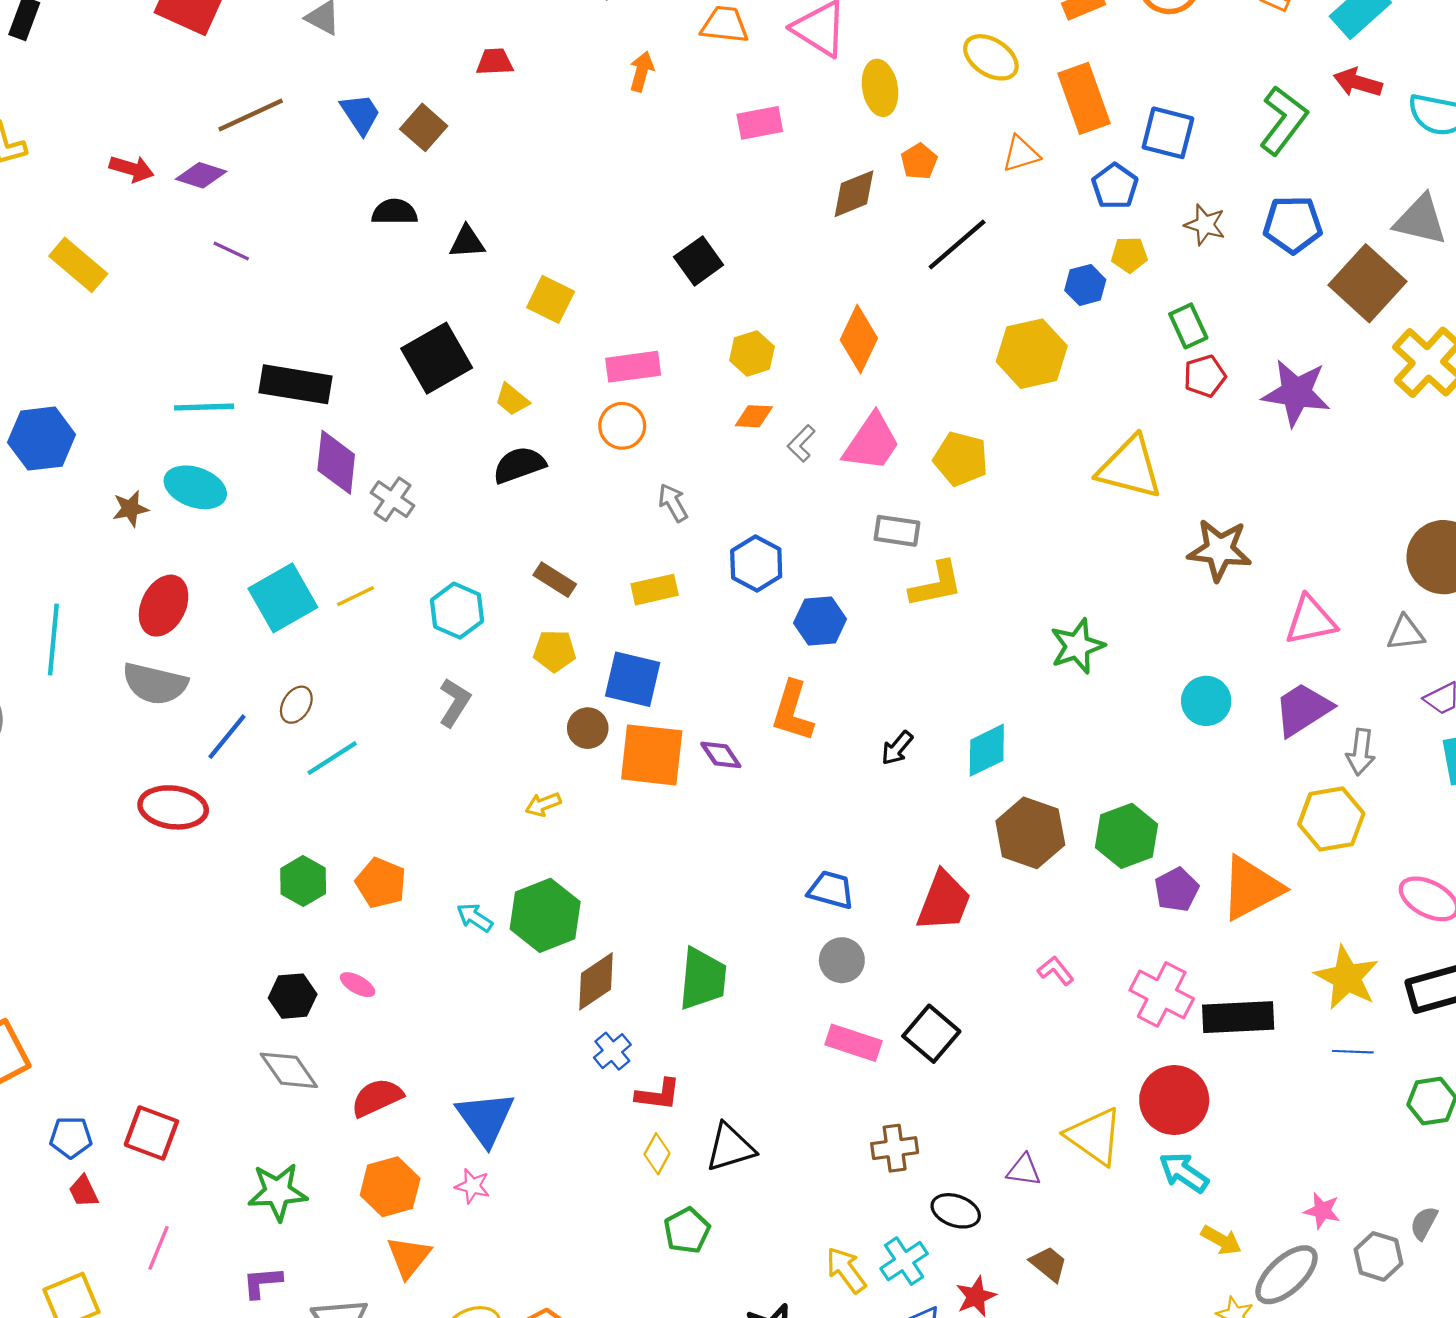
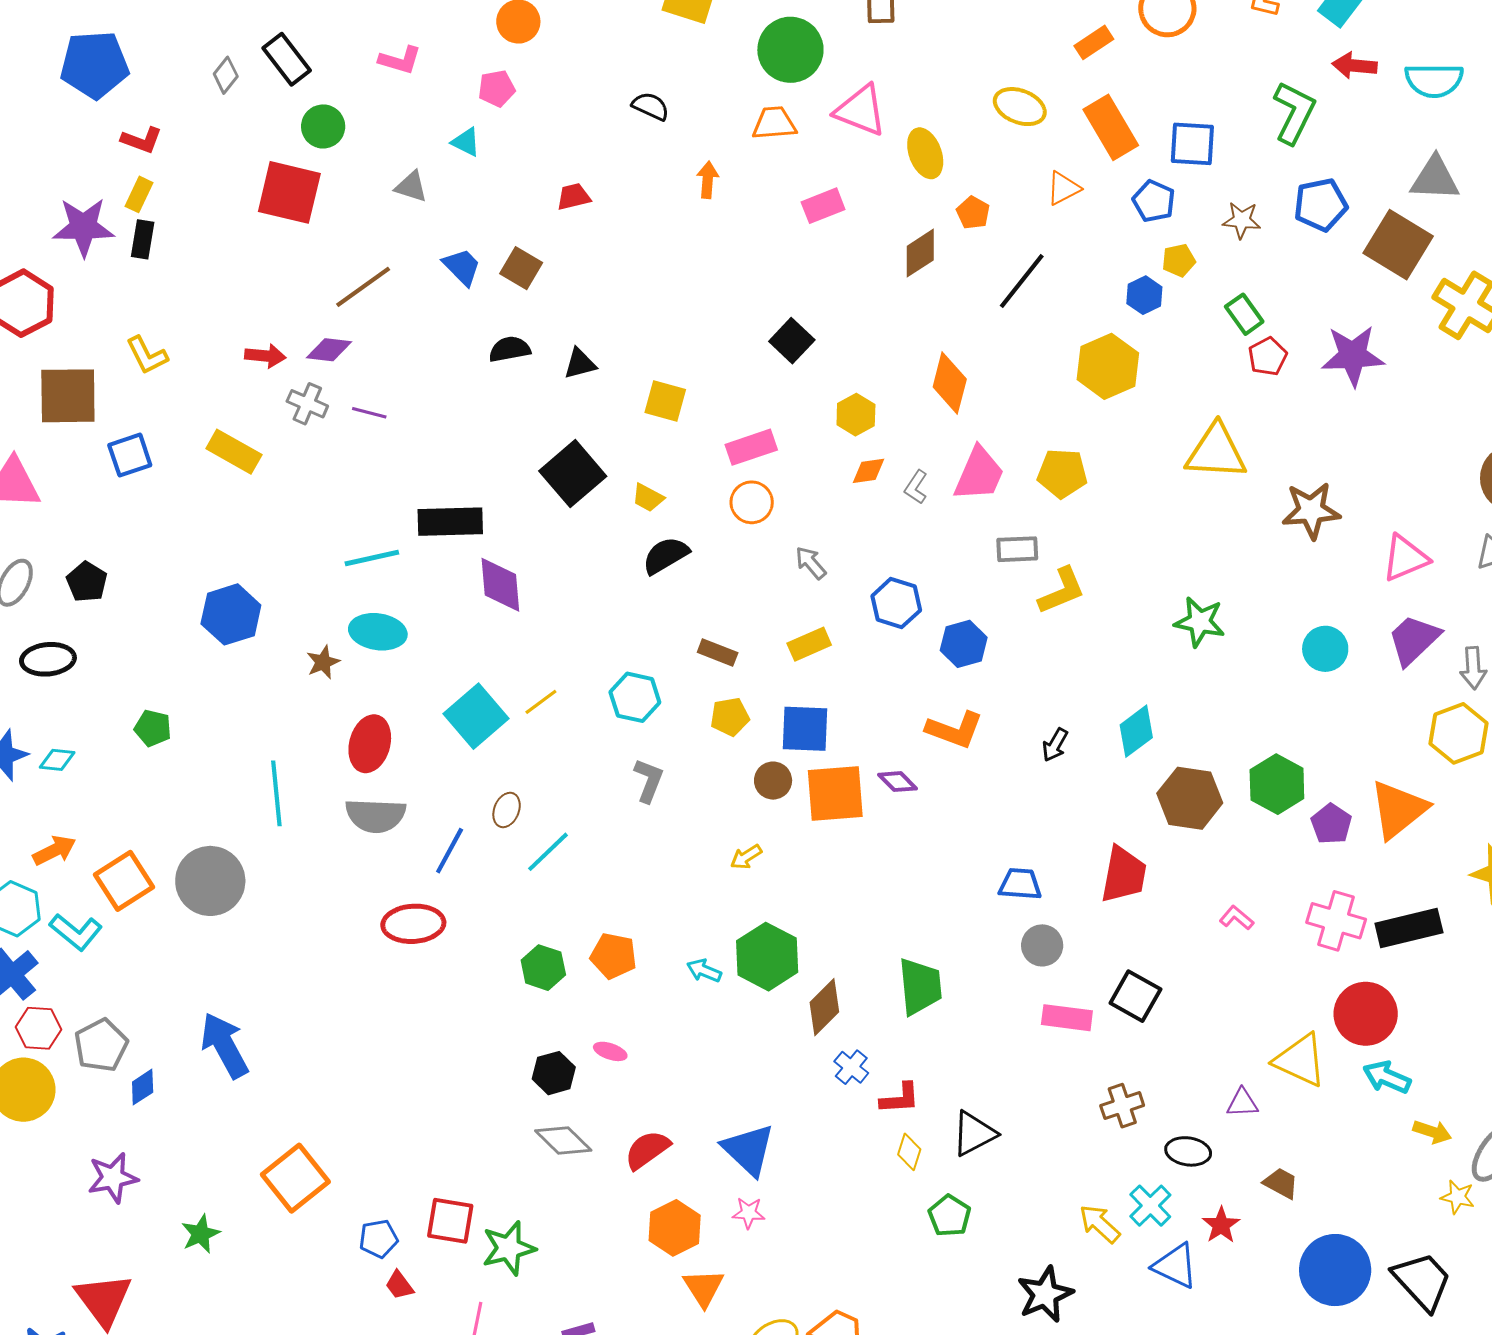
gray cross: (392, 499) -> (307, 404), moved
green star: (1077, 646) -> (1200, 622), turned -30
orange L-shape: (793, 711) -> (955, 730), turned -76
green star: (278, 1192) -> (509, 1248), moved

